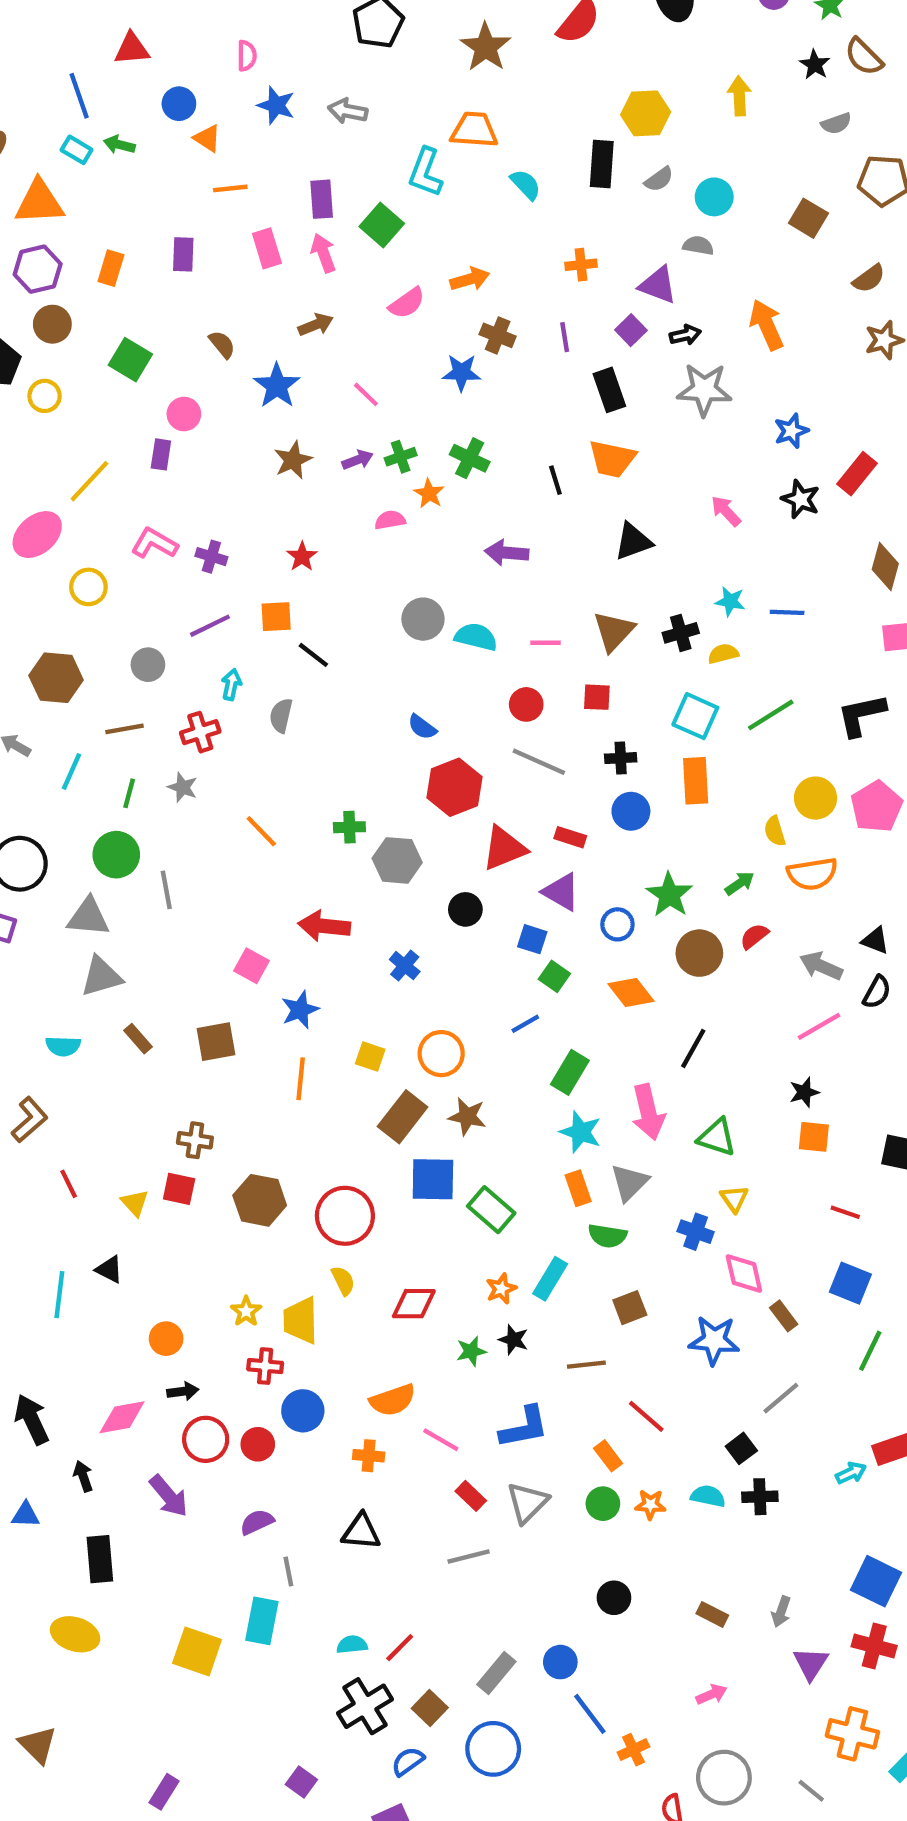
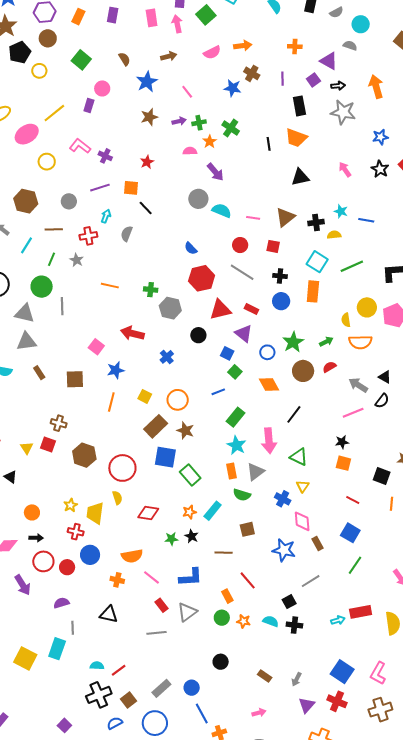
purple arrow: (507, 553) -> (215, 172), moved, turned -144
orange line: (261, 831) -> (110, 286), turned -42

